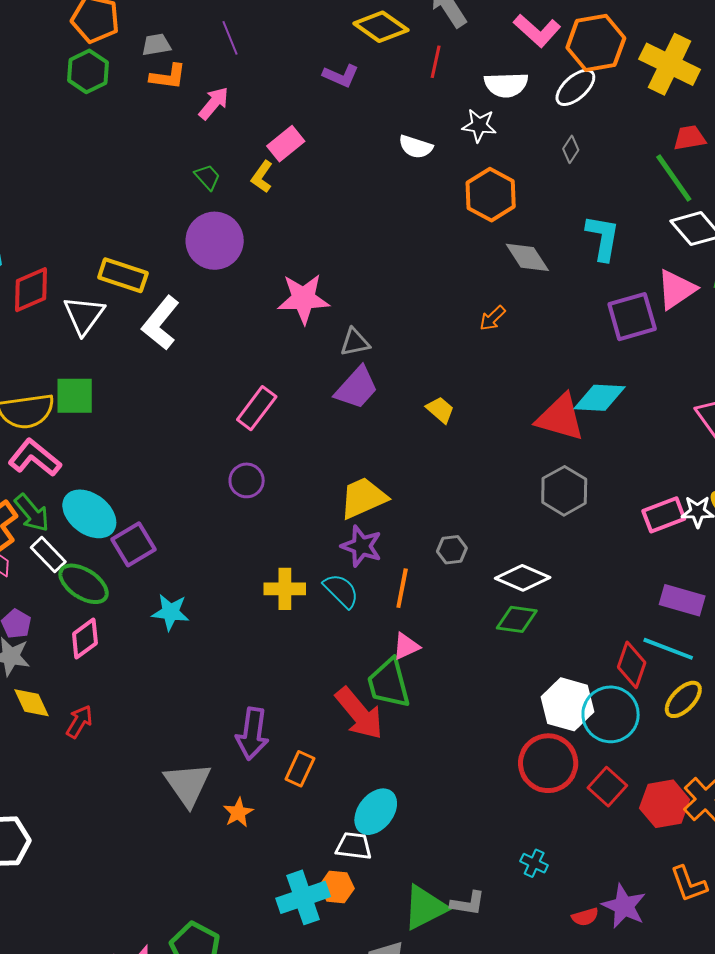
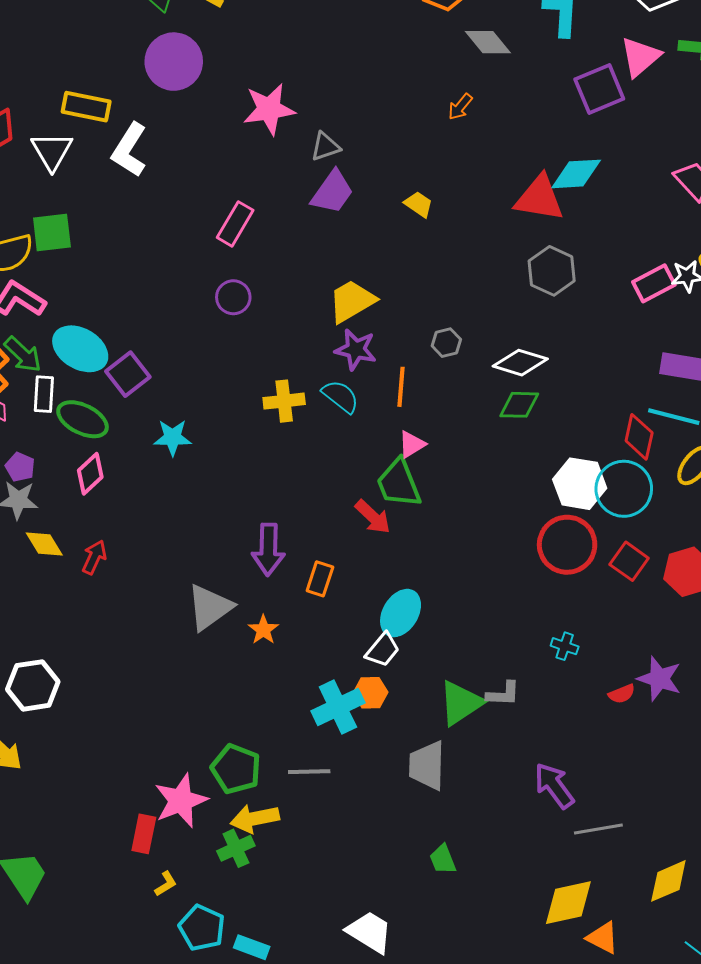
white rectangle: (48, 555) -> (44, 394), turned 54
red arrow: (359, 713) -> (373, 517), size x0.7
gray triangle: (188, 784) -> (210, 607), turned 36
white trapezoid: (354, 846) -> (383, 650), turned 129

